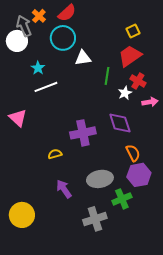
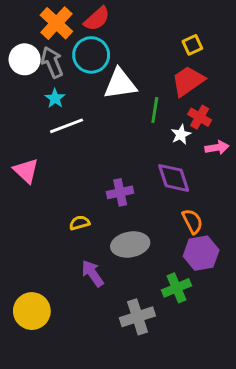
orange cross: (39, 16) -> (56, 23), size x1.6
gray arrow: (24, 26) -> (52, 62), moved
white triangle: (83, 58) -> (120, 84), size x1.4
purple cross: (83, 133) -> (120, 192), size x0.7
gray ellipse: (100, 179) -> (130, 244), moved

